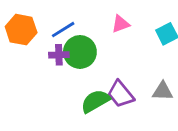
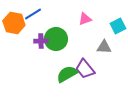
blue line: (63, 30) -> (33, 14), moved
gray triangle: (163, 91) -> (104, 47), moved

